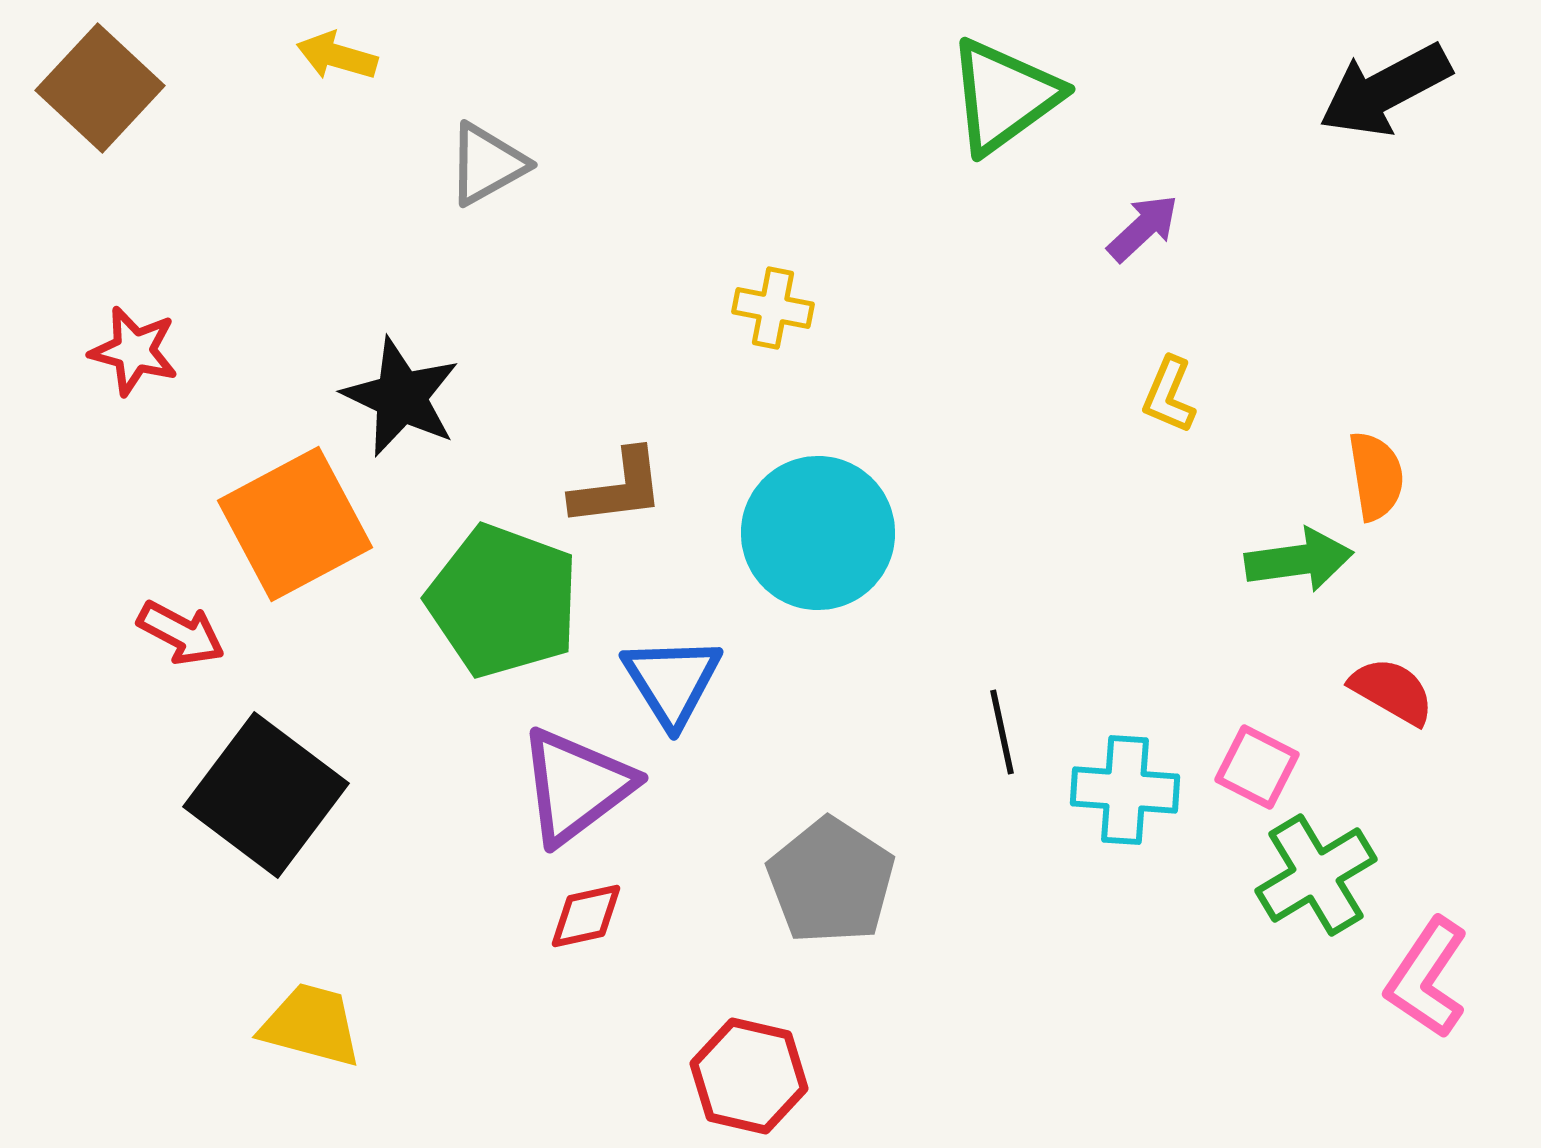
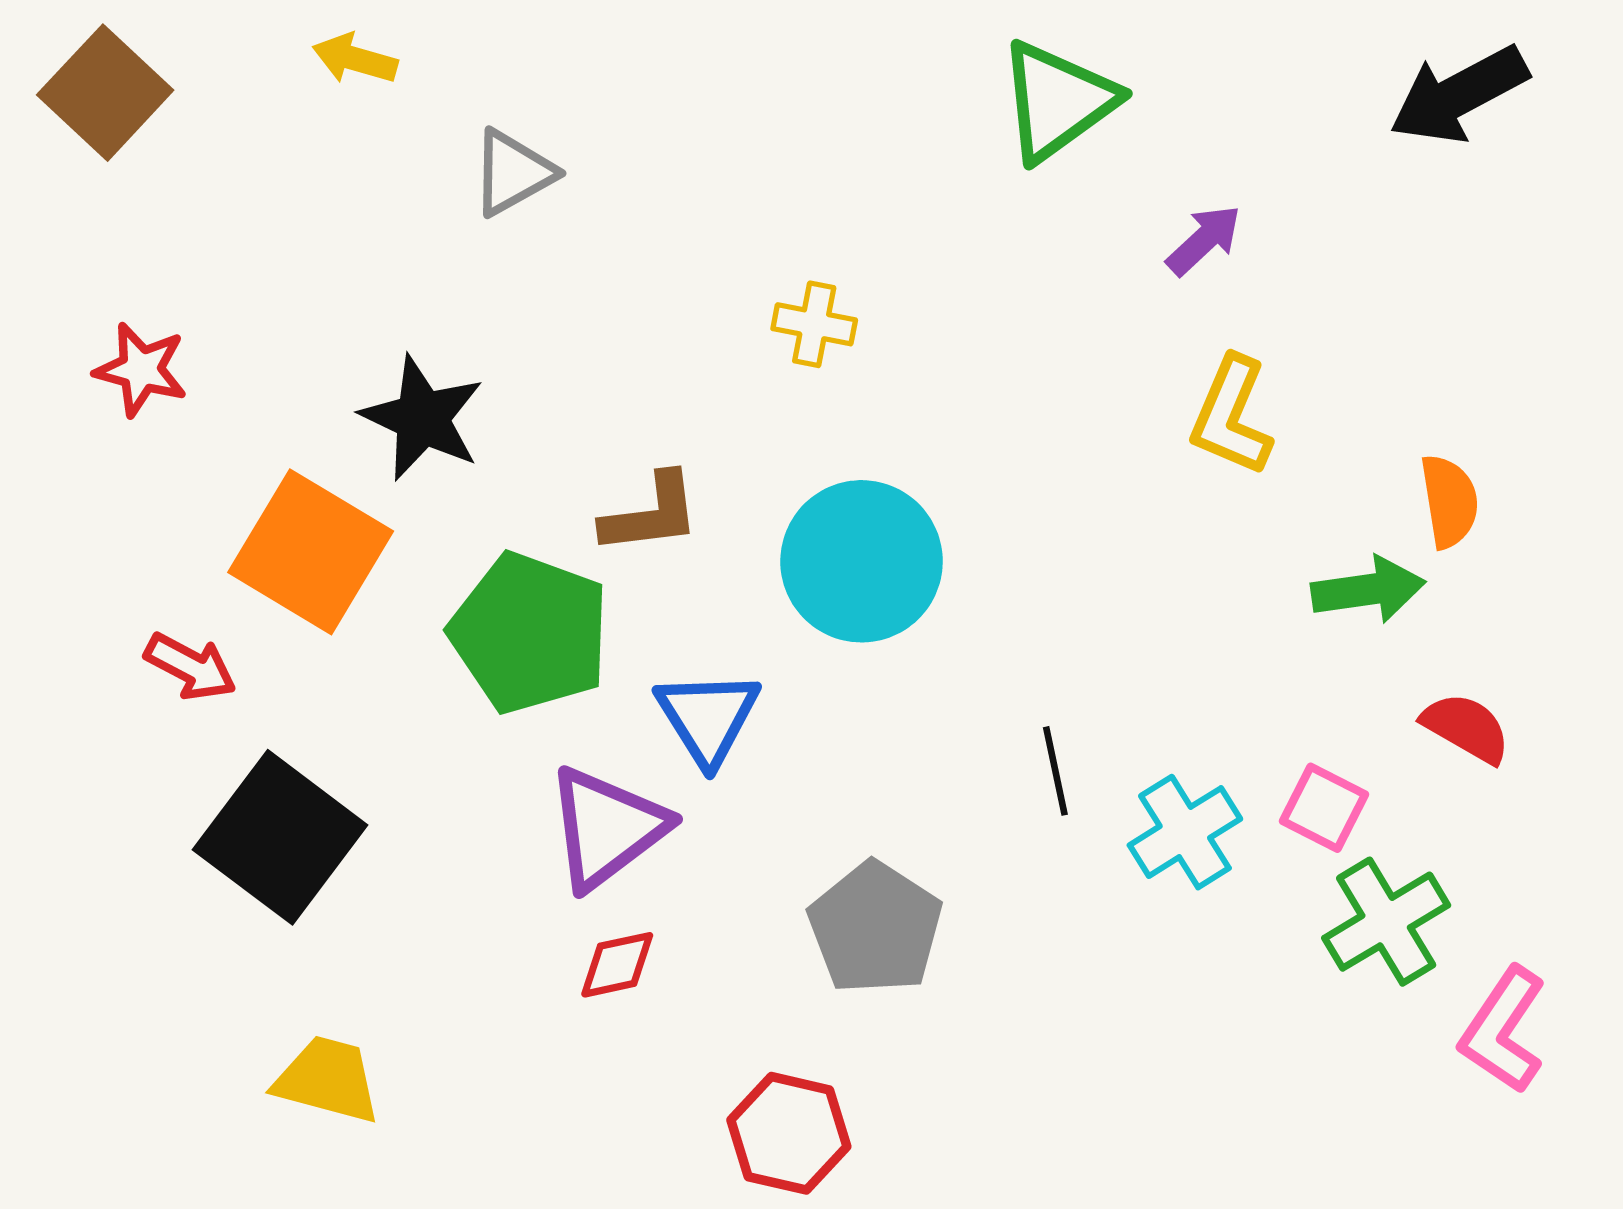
yellow L-shape: (1169, 395) -> (1231, 416), size x1.5
orange square: (295, 524) -> (311, 552), turned -31
cyan cross: (1125, 790) -> (1185, 832), turned -36

